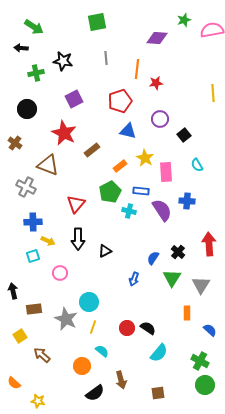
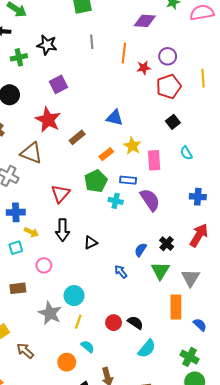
red pentagon: (120, 101) -> (169, 86), moved
purple circle: (160, 119) -> (168, 56), moved
blue cross: (187, 201) -> (198, 197), moved
red arrow: (209, 244) -> (199, 235), turned 35
blue arrow: (134, 279) -> (121, 272), turned 120
brown rectangle: (34, 309) -> (18, 288), moved
orange rectangle: (187, 313) -> (176, 307), size x1.6

